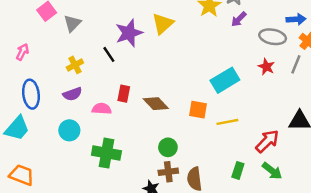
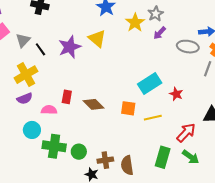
yellow triangle: (163, 24) -> (97, 38), turned -36
black line: (109, 54) -> (40, 49), moved
yellow cross: (75, 65) -> (26, 75), size x1.6
red star: (266, 67) -> (176, 94), moved
cyan circle: (69, 130) -> (32, 130), moved
green circle: (168, 147) -> (79, 152), moved
green rectangle: (238, 170) -> (163, 157), size x1.5

